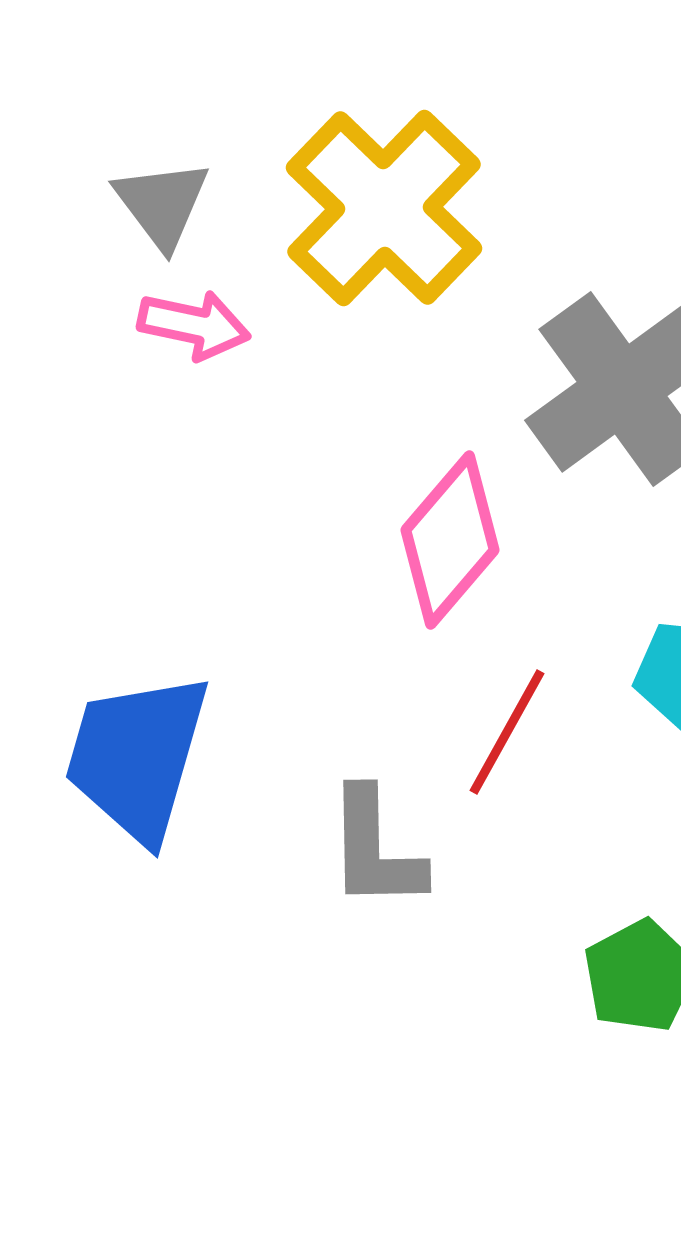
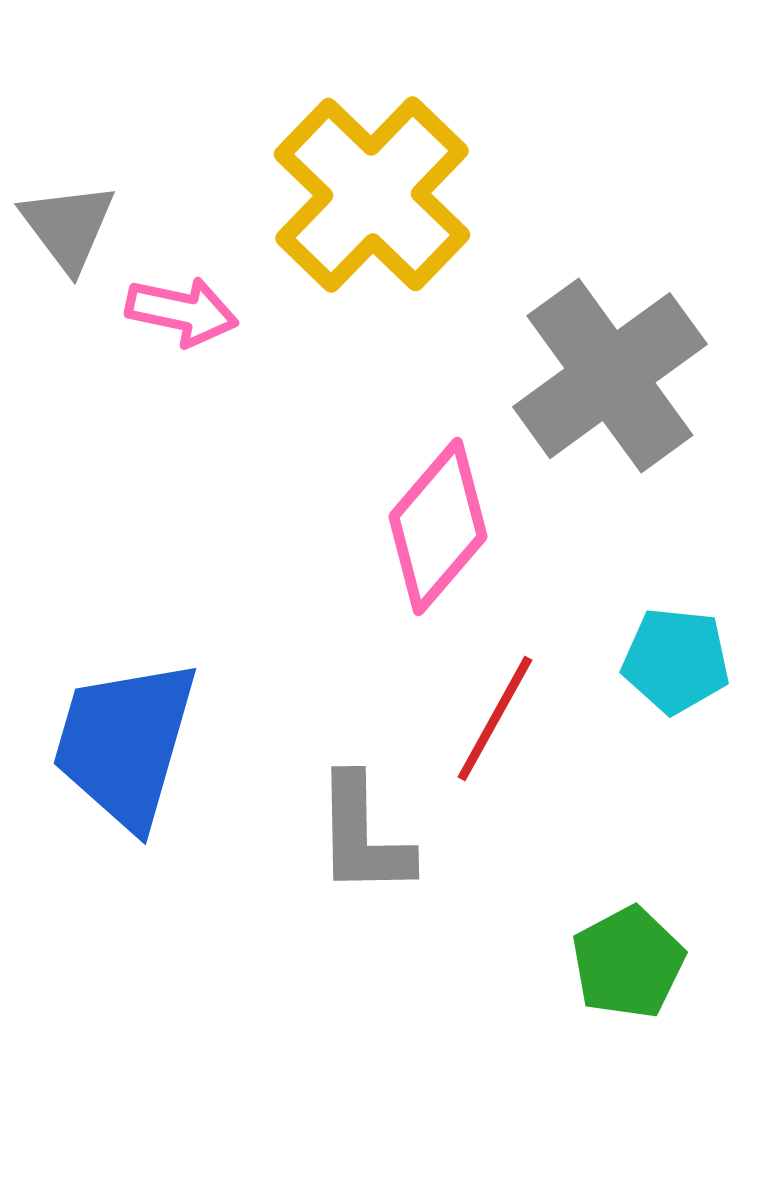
gray triangle: (162, 204) -> (68, 227), moved

